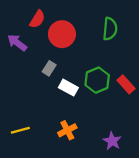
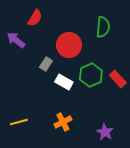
red circle: (62, 34) -> (69, 45), moved

